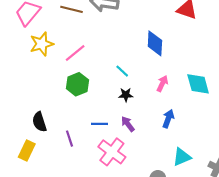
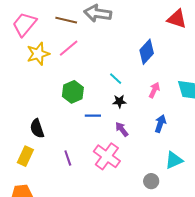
blue diamond: (155, 43) -> (147, 52), turned 40
pink line: (75, 53) -> (69, 48), moved
blue line: (99, 124) -> (93, 116), moved
purple line: (70, 139) -> (68, 158), moved

